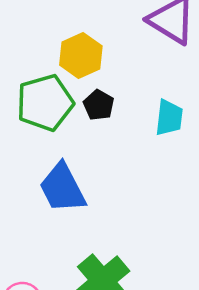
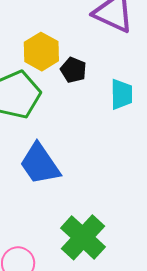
black pentagon: (99, 105) -> (73, 70), moved

